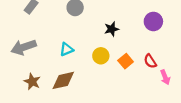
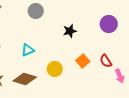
yellow circle: (101, 56) -> (55, 69), moved
brown diamond: (63, 80) -> (25, 79), turned 30

